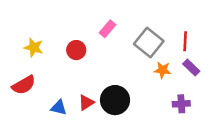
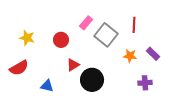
red line: (185, 41) -> (134, 25), moved
gray square: (149, 43) -> (106, 35), moved
red triangle: (86, 103) -> (73, 65), moved

